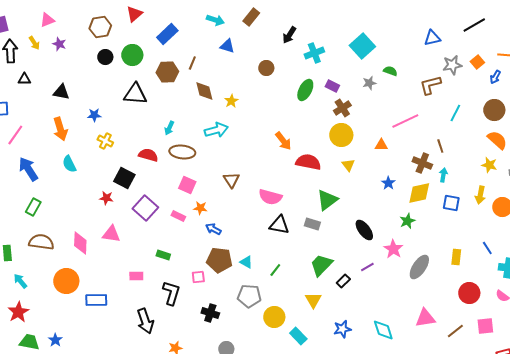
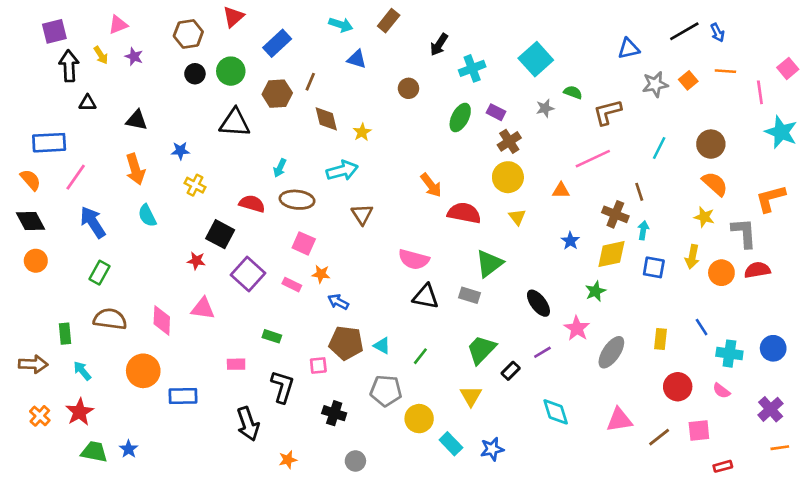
blue arrow: (495, 77) -> (717, 33), moved, turned -56
brown L-shape: (430, 85) -> (607, 112), moved
brown triangle: (231, 180) -> (362, 214), moved
blue star: (342, 329) -> (492, 449), moved
cyan diamond: (383, 330) -> (556, 412), moved

